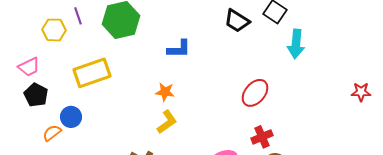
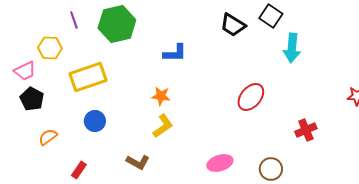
yellow hexagon: (54, 30) -> (50, 48), moved
blue circle: (71, 117) -> (95, 121), moved
red cross: (262, 137) -> (306, 130), moved

